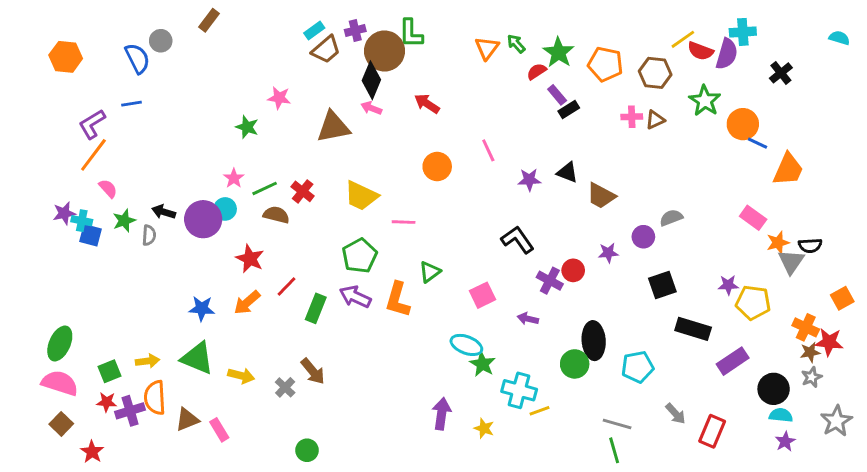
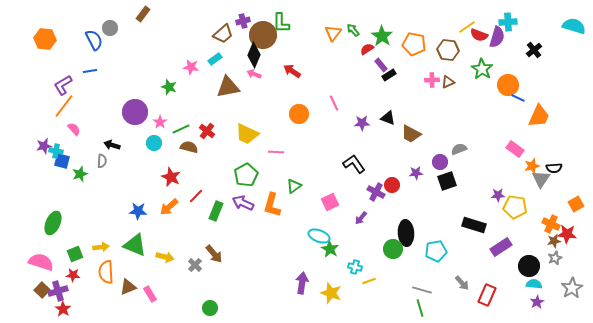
cyan rectangle: (314, 31) -> (215, 59), moved
cyan semicircle: (839, 38) -> (574, 26), size x1.6
purple circle: (203, 219) -> (135, 112), moved
green star: (124, 221) -> (80, 174), moved
black square: (662, 285) -> (447, 181), moved
purple arrow: (528, 319) -> (361, 218), turned -64
green ellipse: (60, 344) -> (53, 223), moved
cyan cross: (519, 390) -> (355, 267), size x0.6
purple cross: (130, 411) -> (58, 291), moved
yellow star: (484, 428) -> (331, 293), size x1.5

